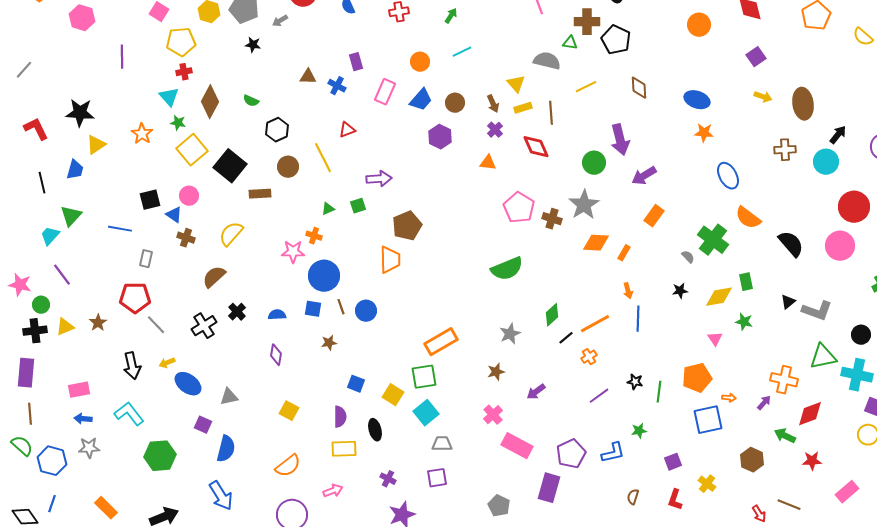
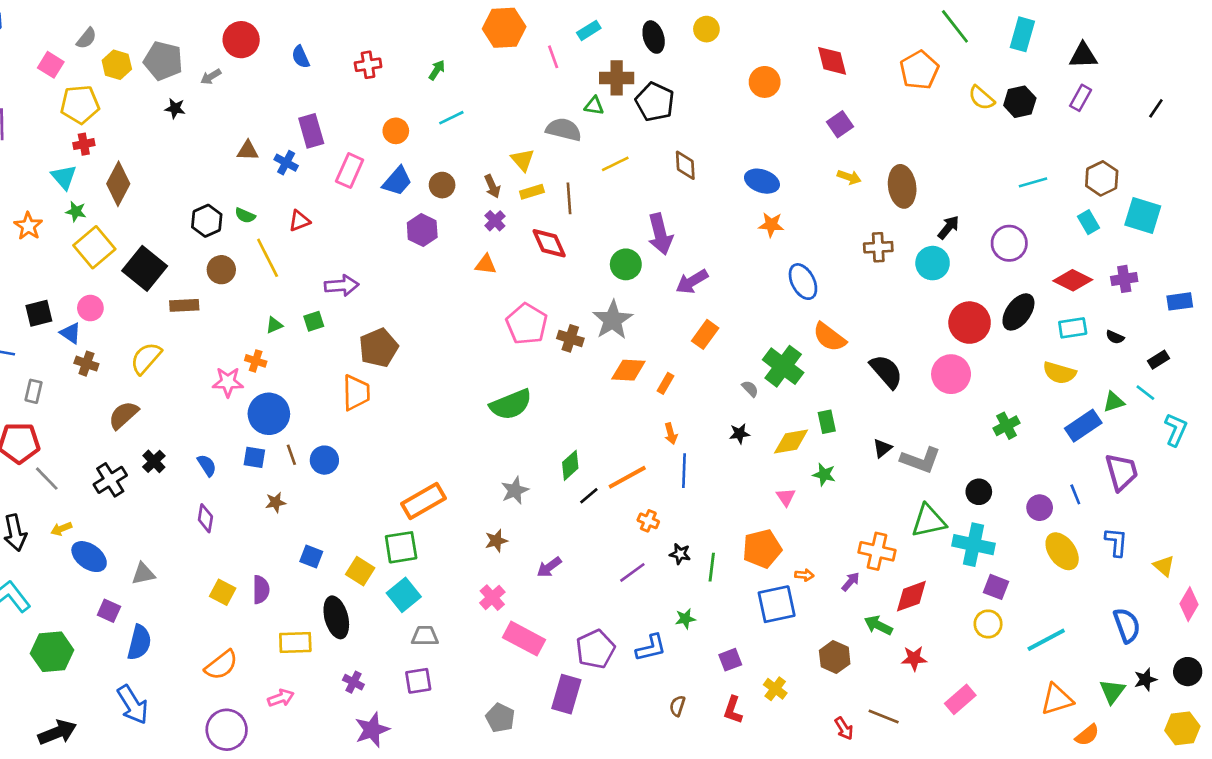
purple rectangle: (356, 62) -> (311, 131), size x1.4
green semicircle: (251, 101) -> (245, 215), moved
blue semicircle: (277, 315) -> (207, 465), turned 60
orange cross: (589, 357) -> (648, 521), moved, turned -35
purple semicircle: (340, 417) -> (261, 590), moved
black ellipse: (375, 430) -> (336, 617), size x1.4

